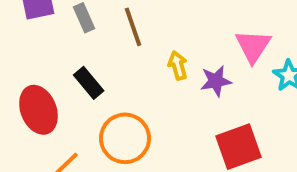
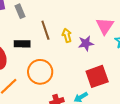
brown line: (133, 27) -> (45, 30), moved
black rectangle: (89, 83) -> (22, 44), turned -49

